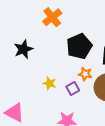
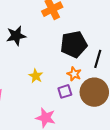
purple square: (73, 89) -> (65, 91), moved

